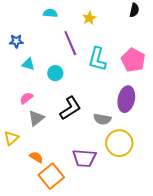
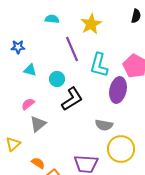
yellow star: (89, 18) -> (91, 24), size x1.5
purple ellipse: (126, 99) -> (118, 90), moved
black L-shape: (70, 108) -> (72, 99), moved

